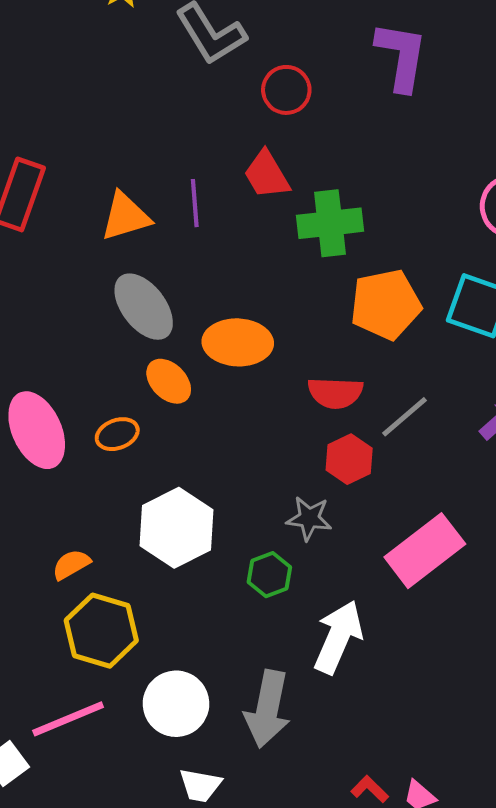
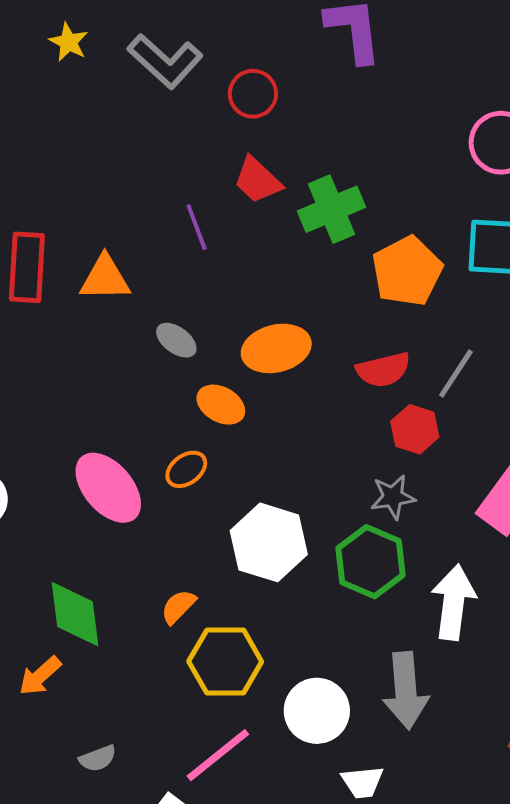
orange triangle: (125, 217) -> (105, 278), moved, turned 32
gray ellipse: (144, 307) -> (176, 340), size x0.6
green hexagon: (269, 575) -> (370, 562), size x1.6

